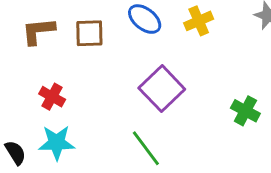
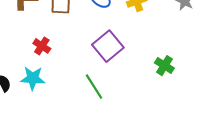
red cross: (52, 97) -> (42, 46), moved

